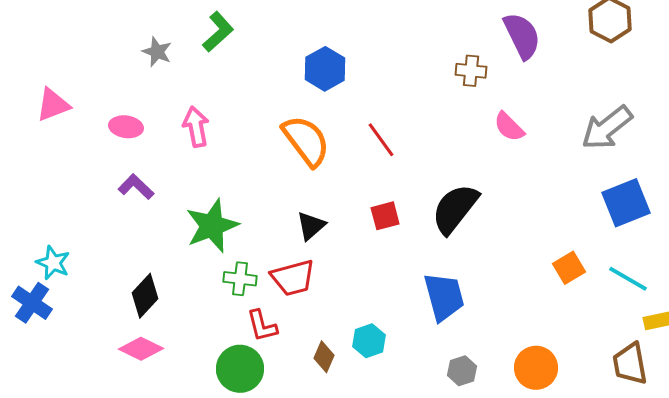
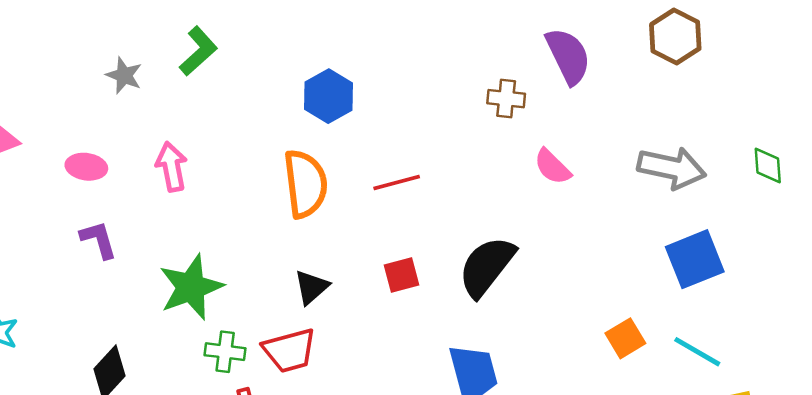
gray arrow: (607, 128) -> (672, 168), turned -130
red line: (381, 140) -> (397, 183), turned -69
orange semicircle: (306, 141) -> (305, 184), turned 30
purple L-shape: (136, 187) -> (99, 240), turned 30

